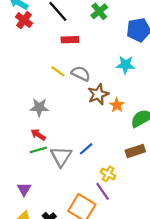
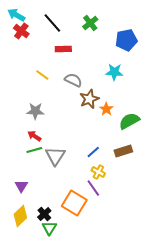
yellow line: (58, 71) -> (42, 75), moved
blue line: (86, 149) -> (93, 152), moved

